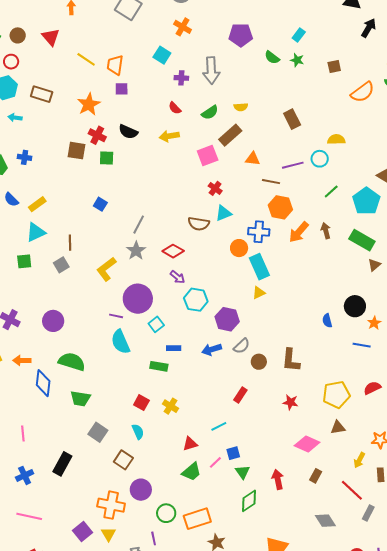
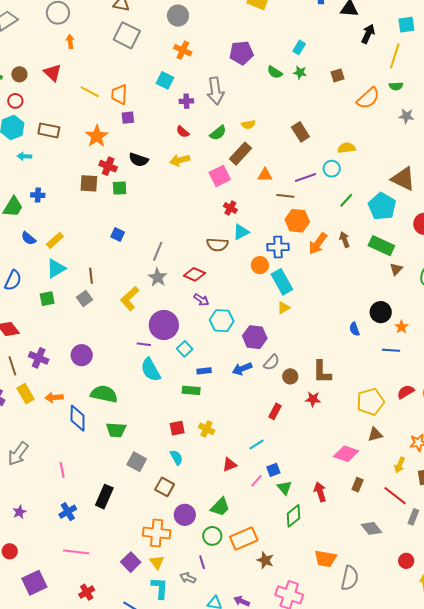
red star: (290, 402) -> (313, 399), moved
red square: (141, 403) -> (177, 428), turned -35
green trapezoid: (192, 472) -> (220, 507), moved

